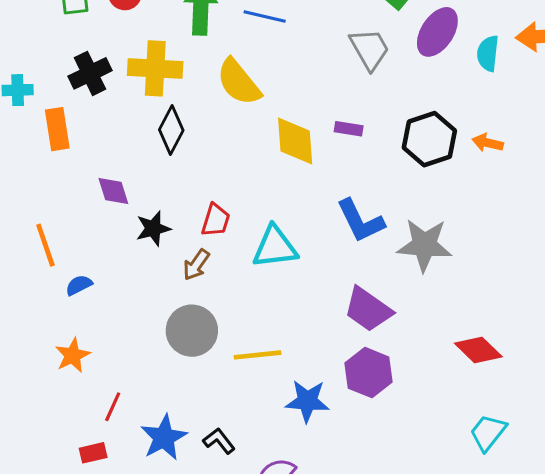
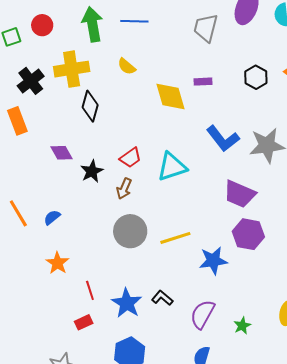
gray trapezoid: (370, 49) -> (206, 28), turned -124
yellow semicircle: (239, 82) -> (127, 66), size x0.6
black hexagon: (429, 139) -> (256, 77), size x0.7
red trapezoid: (216, 220) -> (130, 158), turned 50
orange line: (45, 245) -> (18, 213), moved
red line: (113, 407) -> (90, 290), turned -30

